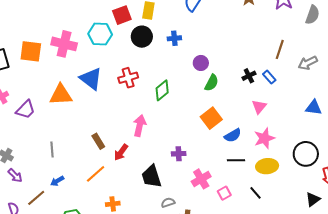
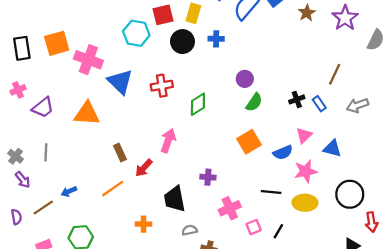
blue cross: (174, 38) -> (216, 39), moved
pink cross: (64, 44) -> (88, 60), moved
orange square: (31, 51) -> (57, 43), turned -30
gray arrow: (308, 63) -> (358, 105), moved
orange triangle: (61, 95) -> (87, 114), moved
blue triangle: (314, 107) -> (332, 148), moved
blue semicircle: (233, 135) -> (283, 152), moved
gray line: (52, 149) -> (46, 152), moved
black line: (255, 193) -> (278, 231), moved, turned 64
orange cross: (113, 204) -> (143, 224), moved

